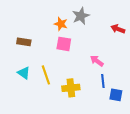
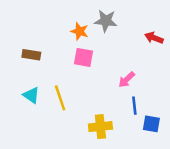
gray star: (81, 16) -> (106, 21), turned 30
pink arrow: (97, 61) -> (127, 80), turned -80
yellow cross: (71, 88) -> (100, 127), moved

